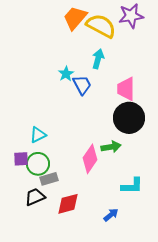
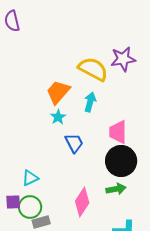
orange trapezoid: (75, 18) -> (58, 92), moved
blue trapezoid: (82, 85) -> (74, 143), moved
green arrow: (111, 147) -> (116, 189), moved

